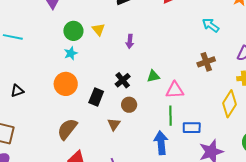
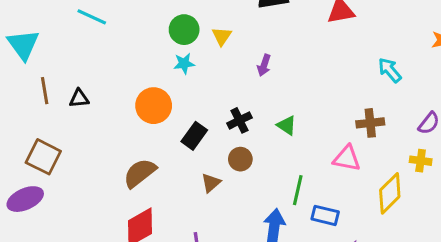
cyan star: (71, 53) -> (184, 64), moved
green triangle: (153, 76) -> (287, 125), turned 32
pink triangle: (175, 90) -> (347, 158), moved

